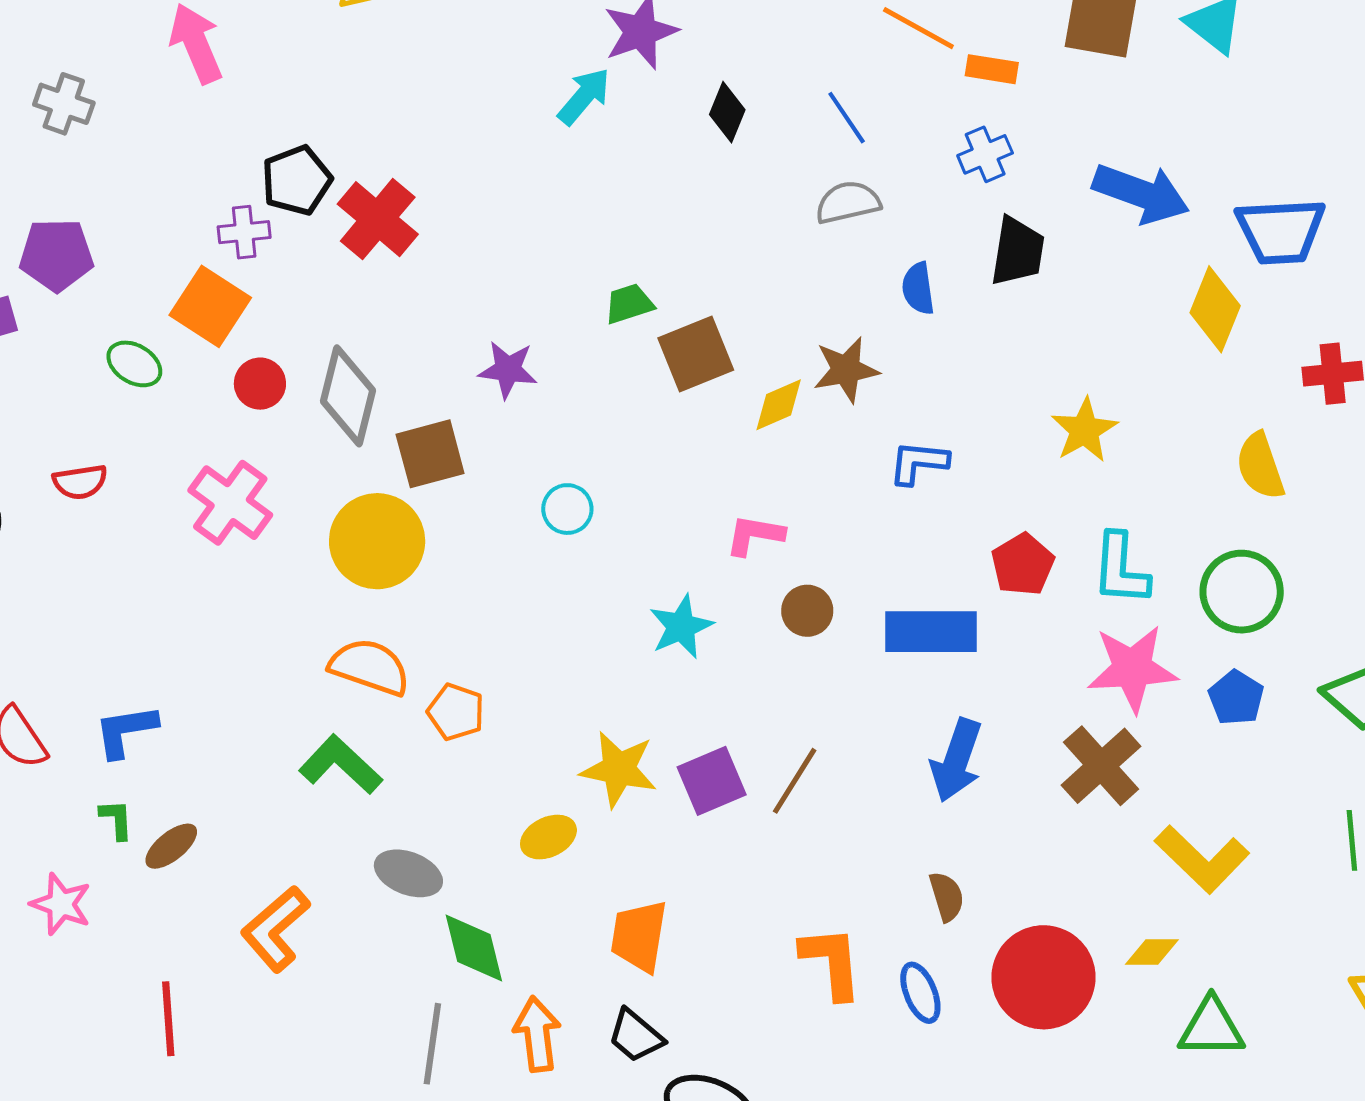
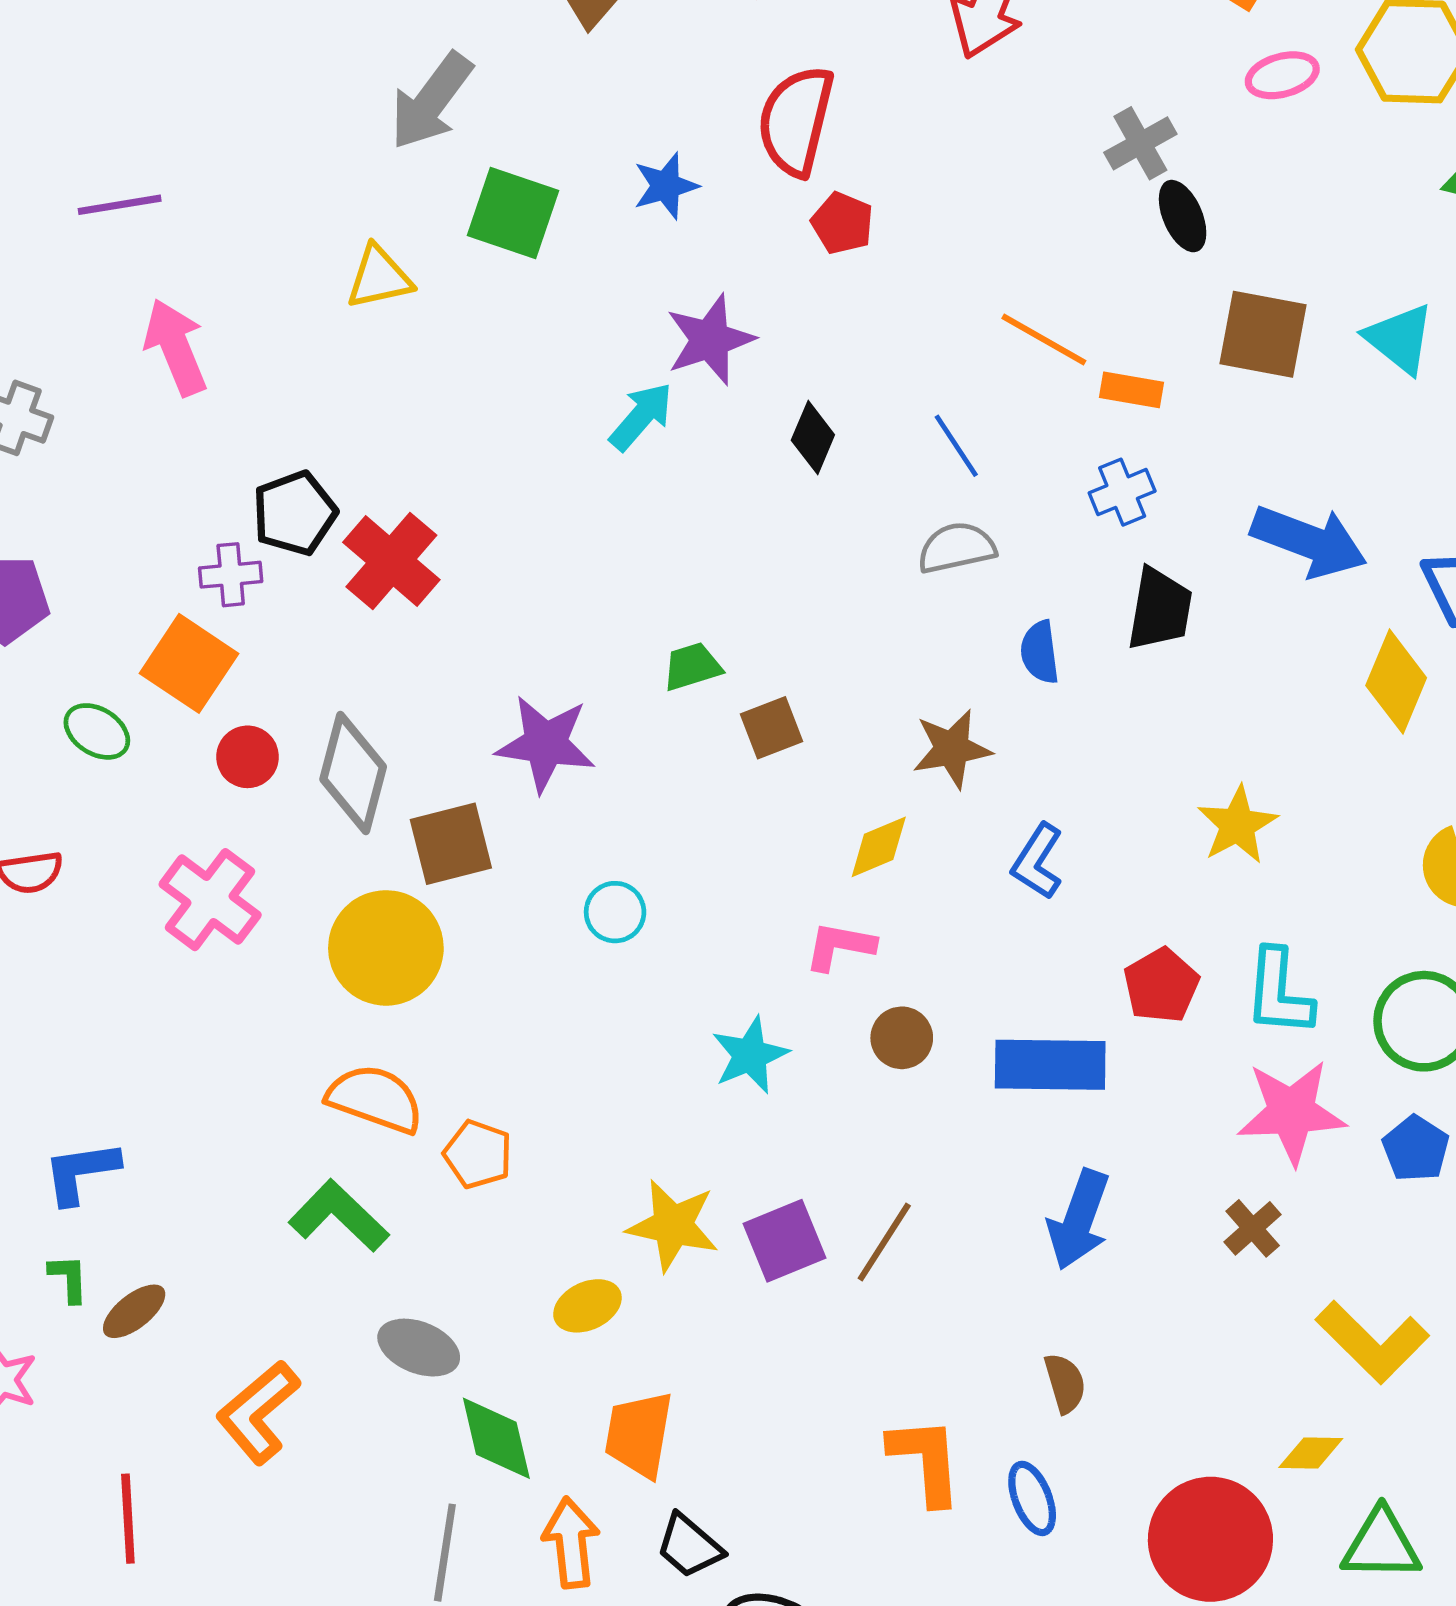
brown square: (696, 354) -> (771, 728), size x0.7
purple star: (508, 370) -> (546, 744), size x1.4
yellow diamond: (779, 405) -> (879, 847), moved
blue L-shape: (918, 463) -> (1037, 861), turned -64
brown cross: (1101, 766) -> (1253, 1228), size x0.6
orange trapezoid: (639, 936) -> (639, 1434), moved
red circle: (1043, 977) -> (1210, 1539), moved

